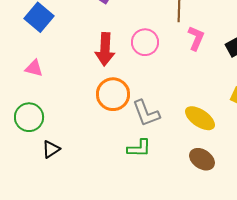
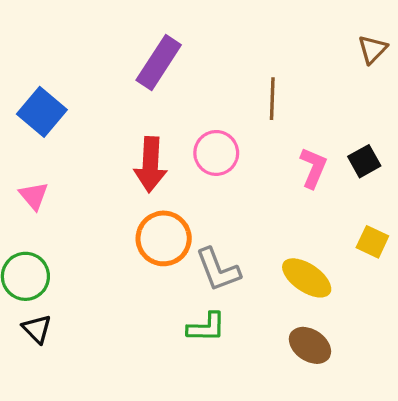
pink L-shape: (196, 38) -> (313, 168), moved
pink triangle: (34, 68) -> (34, 196), turned 36
black triangle: (51, 149) -> (37, 329), moved, turned -42

